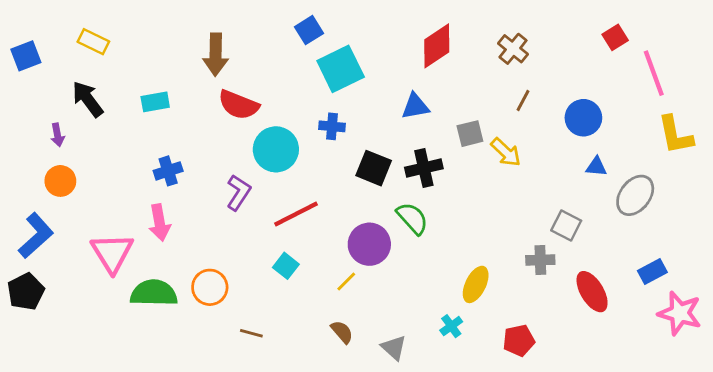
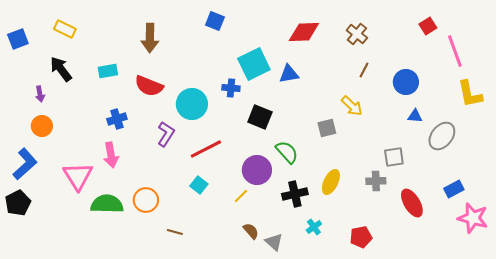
blue square: (309, 30) -> (215, 21), turned -36
red diamond: (437, 46) -> (304, 32), turned 32
cyan square: (341, 69) -> (254, 64), moved
red semicircle: (239, 105) -> (149, 86), moved
gray square: (470, 134) -> (327, 128), moved
black cross: (424, 168) -> (295, 194), moved
gray square: (566, 226) -> (394, 157), turned -35
yellow ellipse: (476, 284) -> (331, 182), moved
brown semicircle: (342, 332) -> (251, 231), moved

